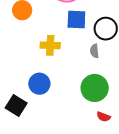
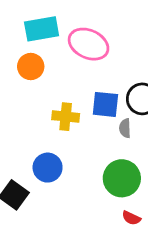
blue square: (76, 20) -> (105, 104), moved

